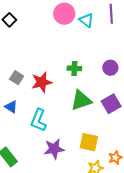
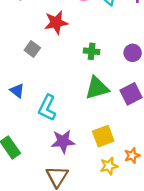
gray square: (17, 78) -> (32, 49), moved
red star: (42, 82) -> (56, 23), moved
yellow square: (89, 142) -> (103, 136), turned -36

